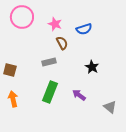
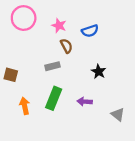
purple arrow: (79, 95) -> (85, 102), turned -32
orange arrow: (13, 99) -> (25, 106), moved

